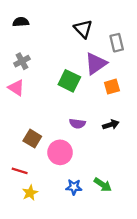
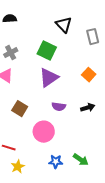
purple triangle: (96, 63) -> (49, 78), moved
green square: (69, 81) -> (47, 51), moved
orange square: (112, 87) -> (89, 75), turned -32
brown square: (32, 139) -> (20, 109), moved

